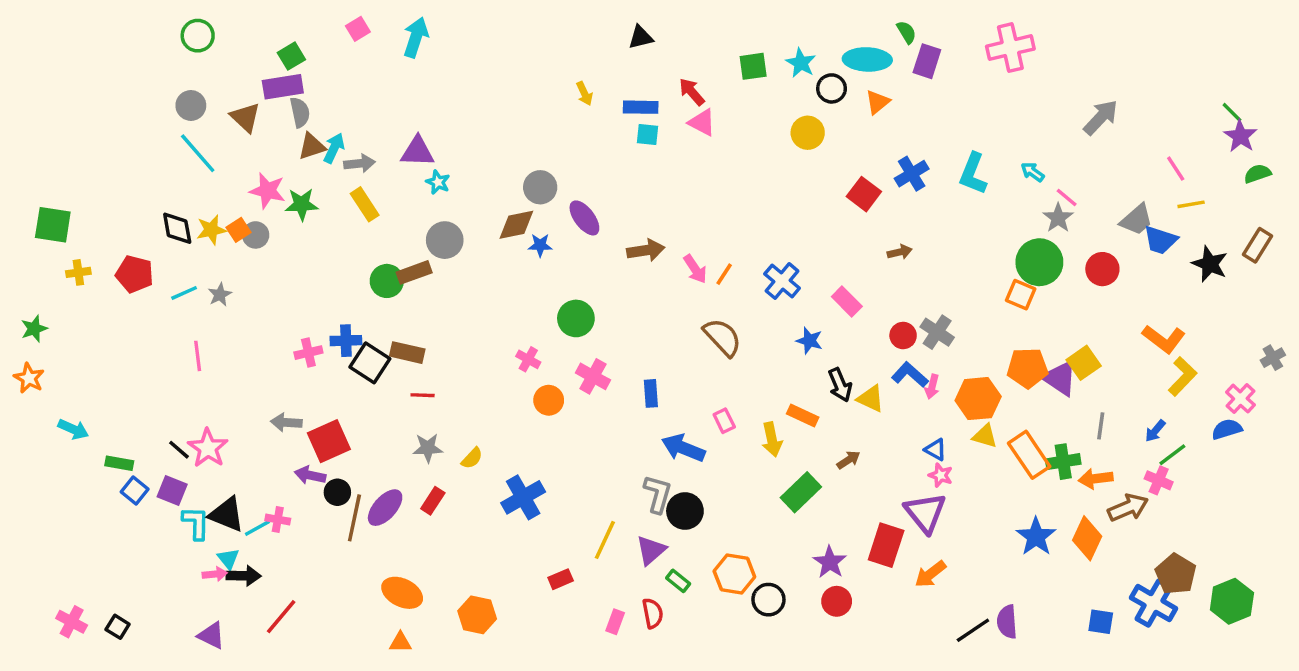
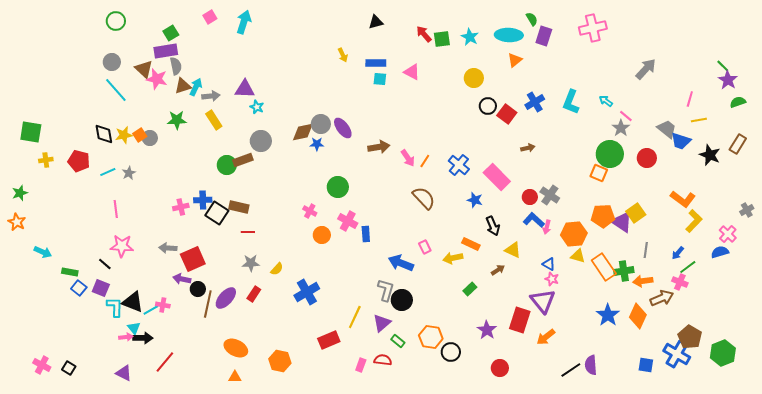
black circle: (832, 88) -> (488, 106), moved
red arrow: (692, 92) -> (424, 34), moved
pink line: (1176, 169) -> (690, 99), turned 49
gray circle: (540, 187) -> (321, 124), moved
pink star: (268, 191) -> (157, 79), moved
gray trapezoid: (1137, 220) -> (667, 129), turned -100
pink rectangle: (847, 301) -> (497, 177), size x1.5
blue rectangle: (651, 393) -> (366, 234), moved
yellow triangle: (871, 399) -> (513, 250), moved
yellow arrow: (772, 439) -> (453, 258), turned 90
pink star: (208, 448) -> (122, 246), moved, turned -30
green rectangle: (801, 492) -> (470, 289), size x0.6
red rectangle: (561, 579) -> (329, 340), size x1.5
red circle: (837, 601) -> (500, 368), moved
red semicircle: (653, 613) -> (383, 360), turned -72

